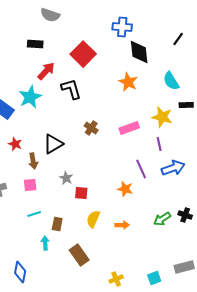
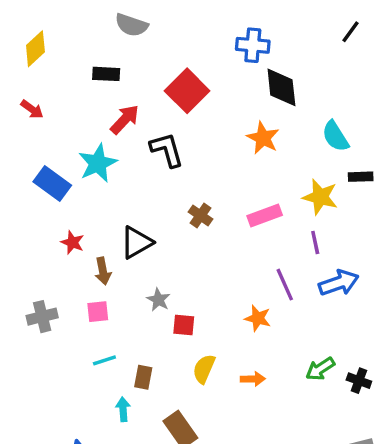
black line: (178, 39) -> (351, 32), moved
black cross: (185, 215) -> (359, 381), moved

